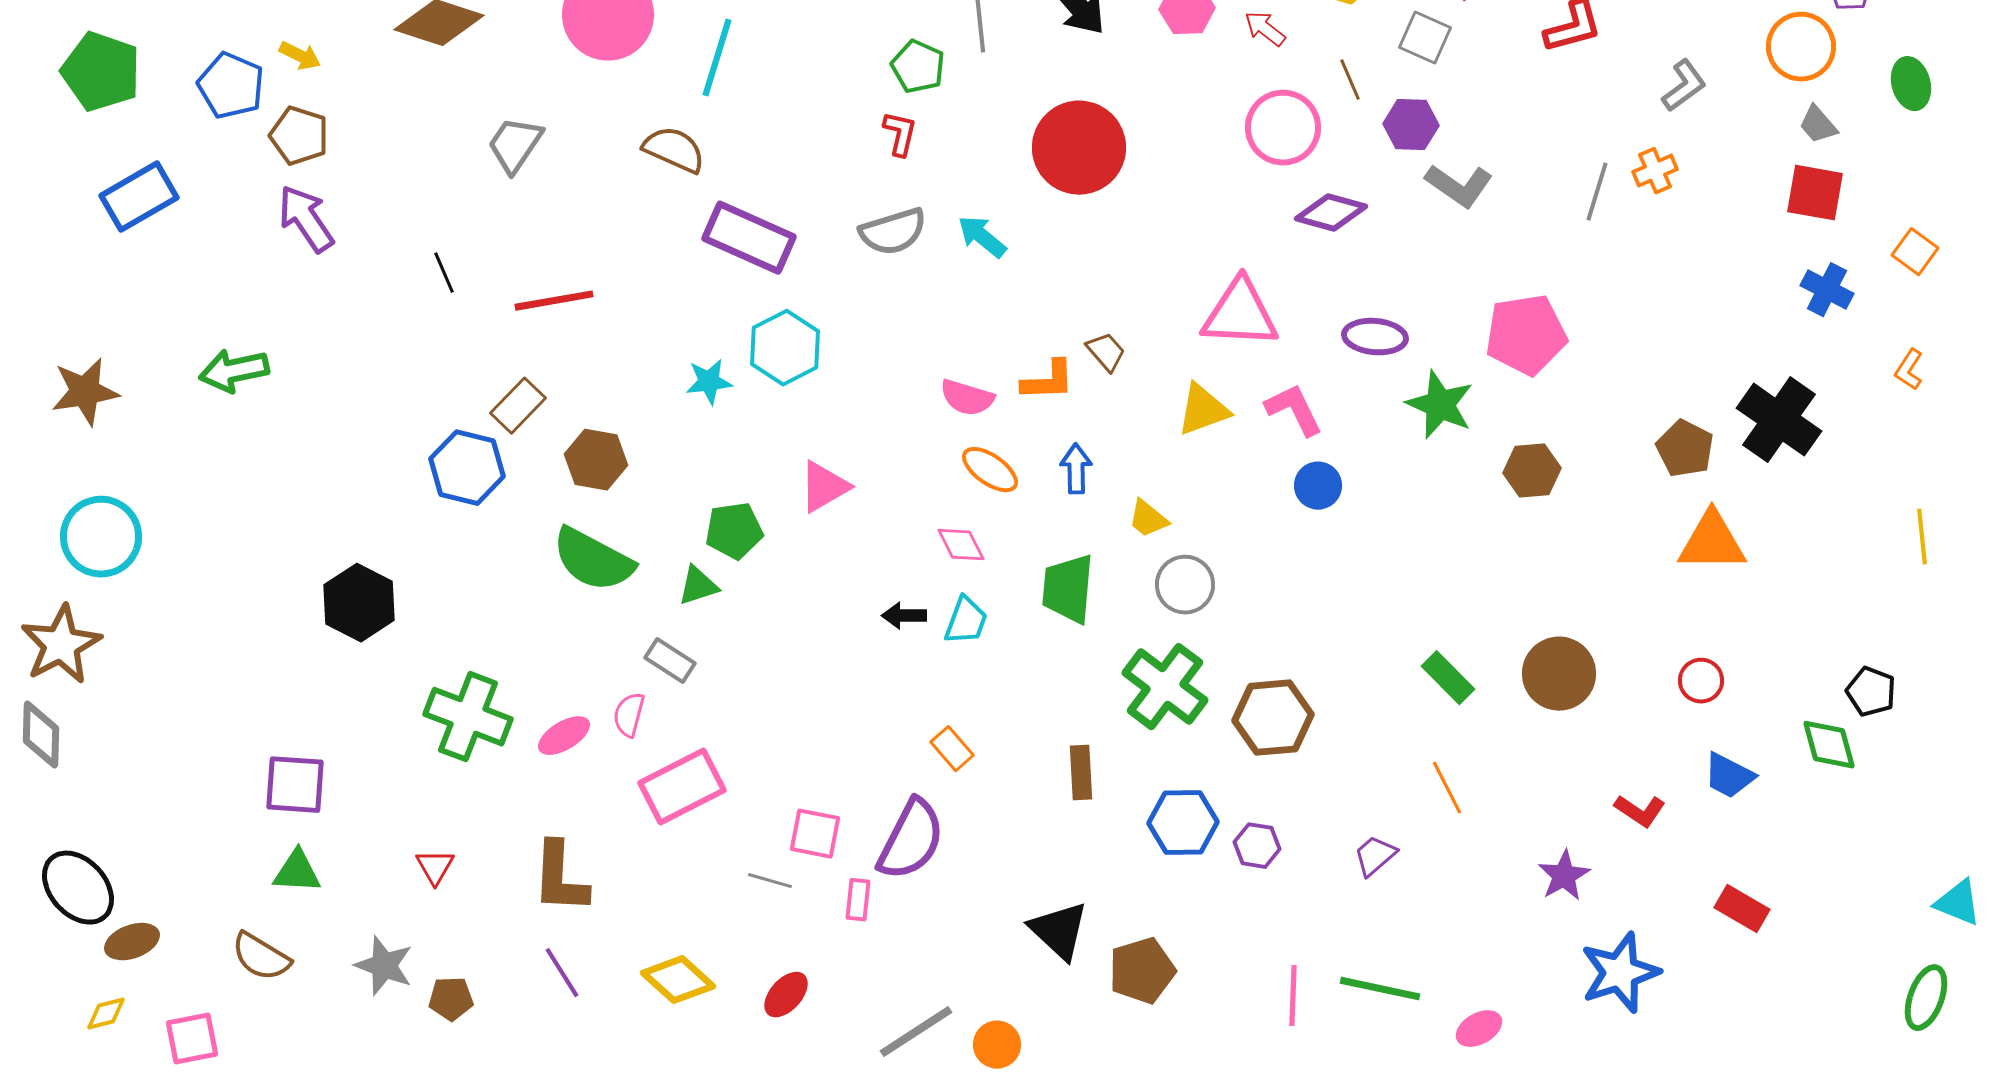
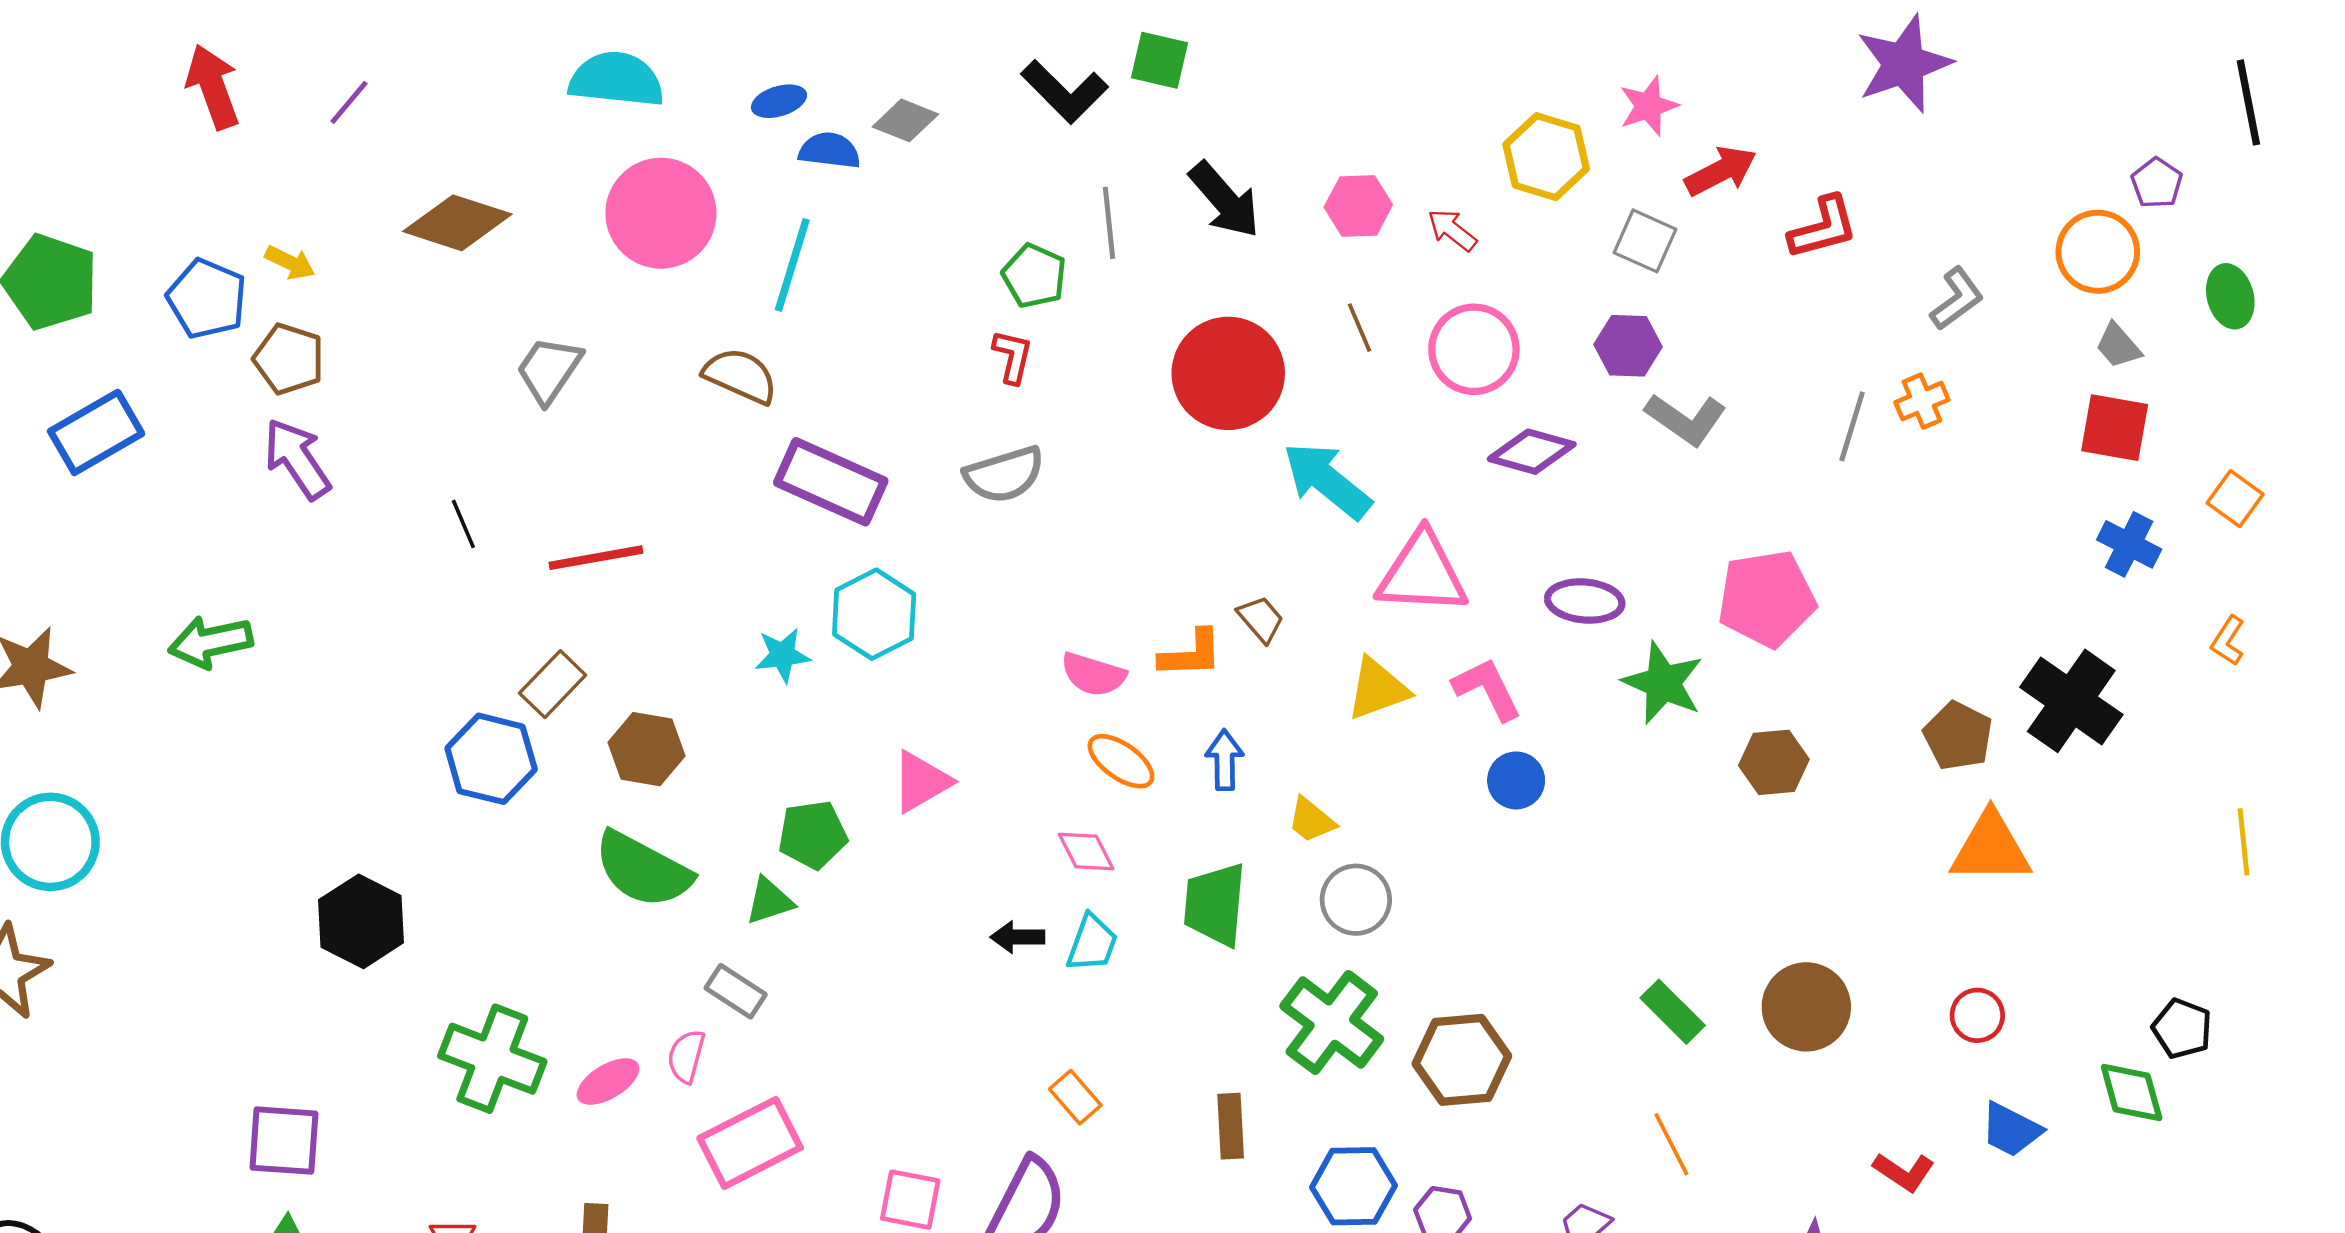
brown line: (1350, 80) -> (1359, 328), moved
cyan arrow: (982, 237) -> (1327, 481), moved, size x1.5

